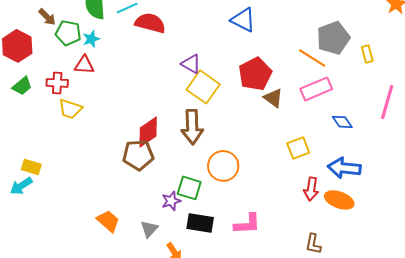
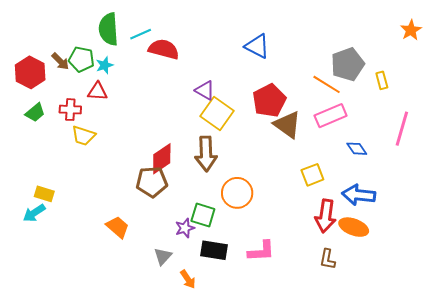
brown arrow: (47, 17) -> (60, 61), moved
brown triangle: (273, 98) -> (287, 125), size x1.4
red arrow: (311, 189) -> (326, 216), size x1.4
orange trapezoid: (108, 221) -> (118, 227), moved
brown L-shape: (313, 244) -> (328, 259), moved

